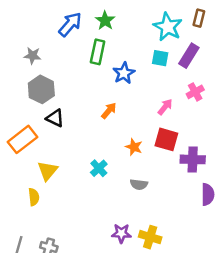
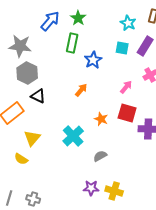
cyan star: (168, 27) -> (128, 23), size x0.7
gray star: (33, 56) -> (20, 46), size x1.6
cyan cross: (99, 168) -> (73, 136), size x1.5
gray semicircle: (139, 184) -> (100, 156), moved, turned 144
yellow semicircle: (34, 197) -> (21, 159), turned 128

